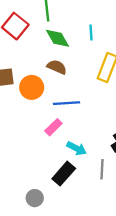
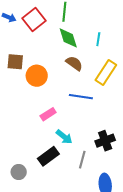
brown semicircle: (57, 67) -> (74, 63), moved
blue line: (66, 103) -> (81, 97), moved

